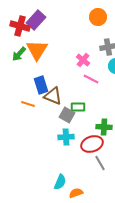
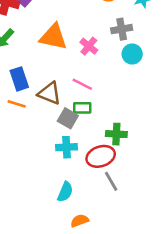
orange triangle: (37, 50) -> (53, 37), moved, turned -50
pink line: (91, 79) -> (82, 84), moved
blue rectangle: (41, 85) -> (19, 79), moved
cyan semicircle: (60, 182) -> (65, 192), moved

